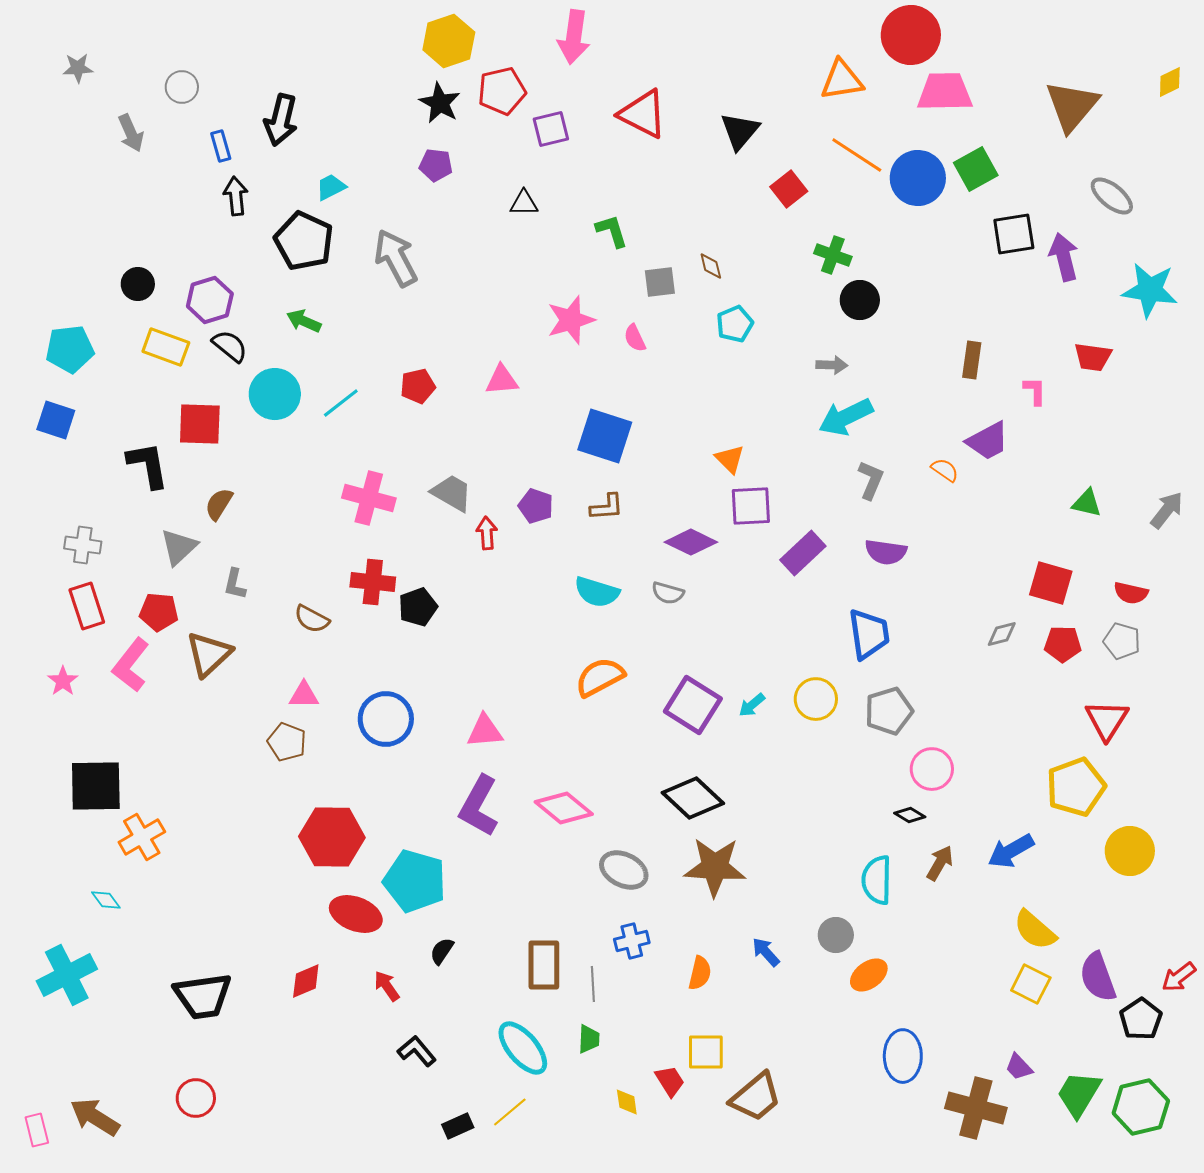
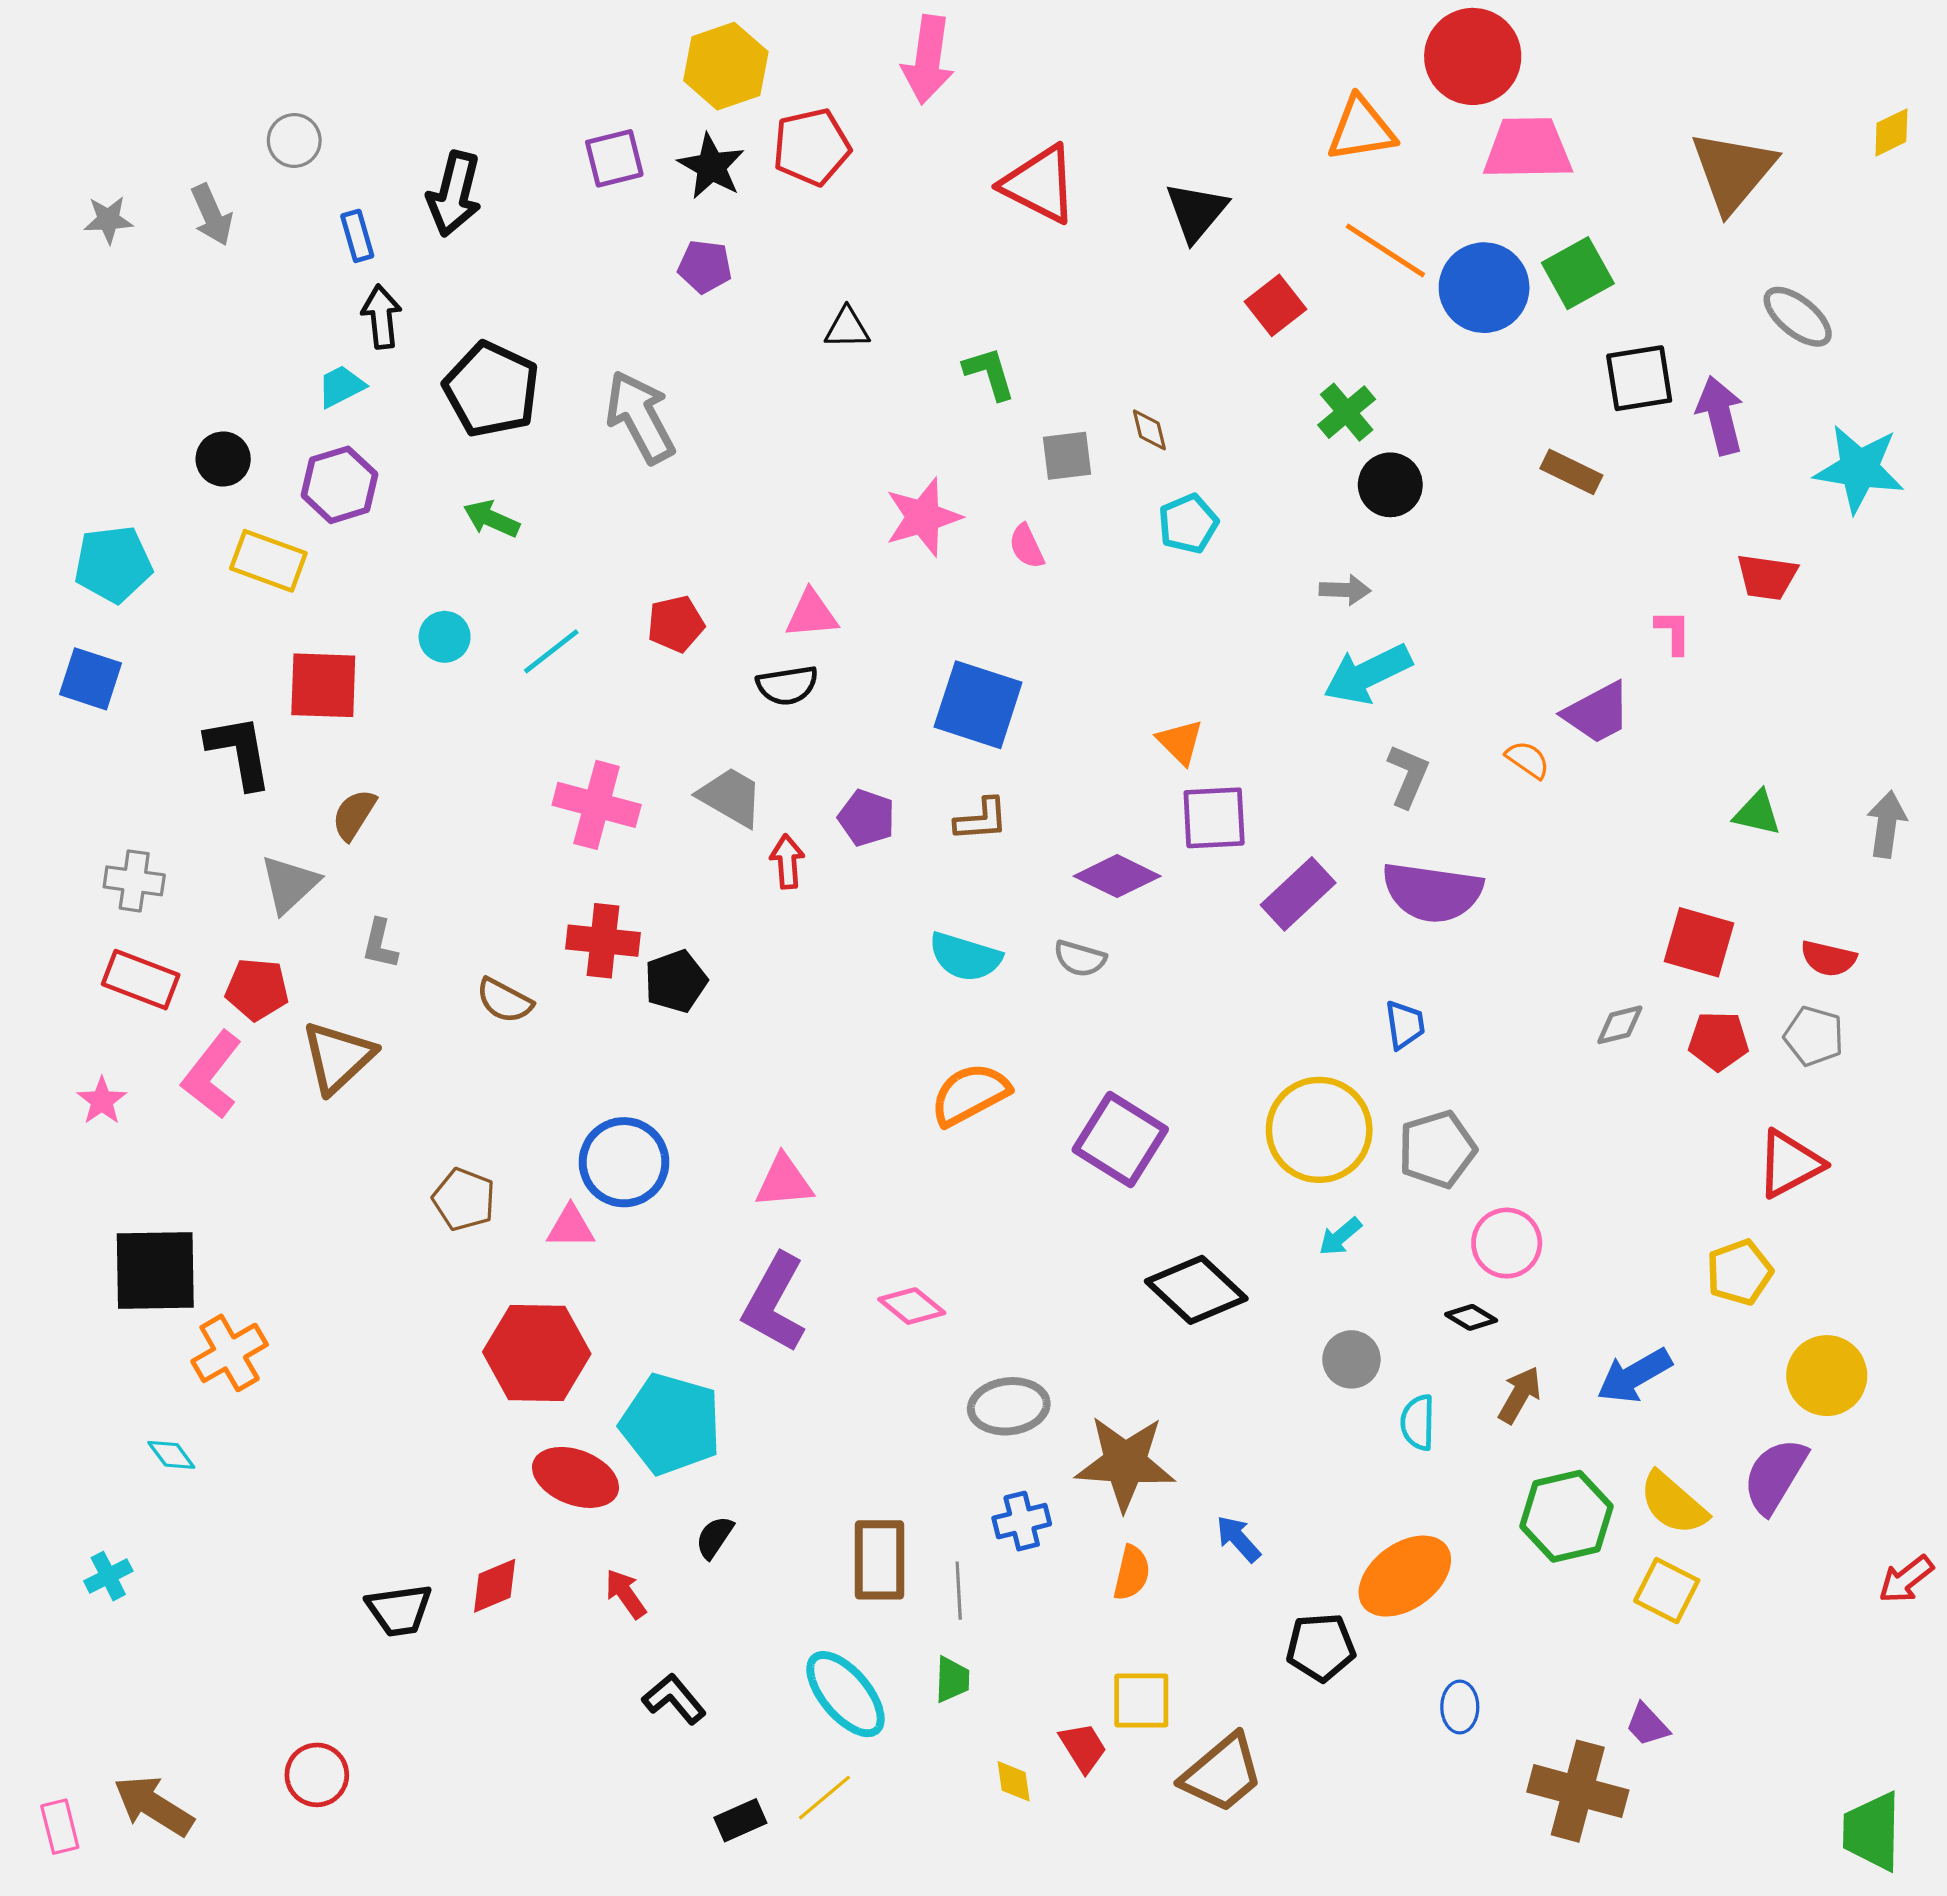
gray star: (78, 68) -> (108, 220), moved
purple square: (551, 129) -> (614, 158), moved
cyan trapezoid: (331, 187) -> (341, 386), moved
green cross: (833, 255) -> (1347, 412), turned 30
black semicircle: (230, 346) -> (787, 685), moved, turned 132
brown rectangle: (972, 360) -> (1571, 472), moved, turned -72
cyan circle: (275, 394) -> (445, 637), size x0.6
gray arrow: (1167, 510) -> (1887, 824), turned -30
purple semicircle: (886, 552) -> (1432, 892), size x1.5
red rectangle: (87, 606) -> (141, 980), turned -51
blue trapezoid: (869, 634) -> (1405, 1025), size x0.6
pink triangle: (304, 695) -> (571, 1227), moved
yellow circle: (816, 699) -> (1319, 1130), size x1.5
cyan arrow: (752, 705) -> (1340, 1237), moved
red triangle: (1107, 720) -> (1790, 1164), turned 30
yellow pentagon: (1076, 787) -> (1739, 1272), size x0.7
black diamond: (693, 798) -> (1196, 1290), moved
pink diamond: (564, 808) -> (912, 1306), size x0.7
brown star: (715, 867) -> (1125, 1463), moved
gray ellipse: (624, 870) -> (1009, 1406), turned -33
cyan semicircle: (877, 880) -> (1418, 1422), size x0.7
gray circle: (836, 935) -> (1351, 1359), moved
cyan cross: (67, 975) -> (108, 1576), size x0.5
orange ellipse: (869, 975) -> (1405, 1576), size x1.5
purple semicircle: (1098, 977) -> (1775, 1476), moved, turned 51
black trapezoid: (203, 996) -> (399, 1610), moved, size x0.7
black pentagon: (1141, 1019) -> (1321, 1647), moved, turned 30
blue ellipse: (903, 1056) -> (1460, 1707), size x0.6
green trapezoid: (1079, 1094) -> (1872, 1831), moved, turned -30
green hexagon: (1141, 1107) -> (1566, 1516), moved

